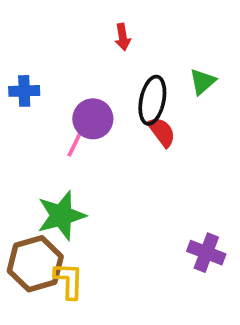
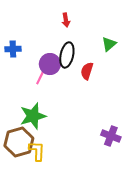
black ellipse: (152, 100) -> (67, 55), moved
red semicircle: (162, 132) -> (87, 71), turned -126

